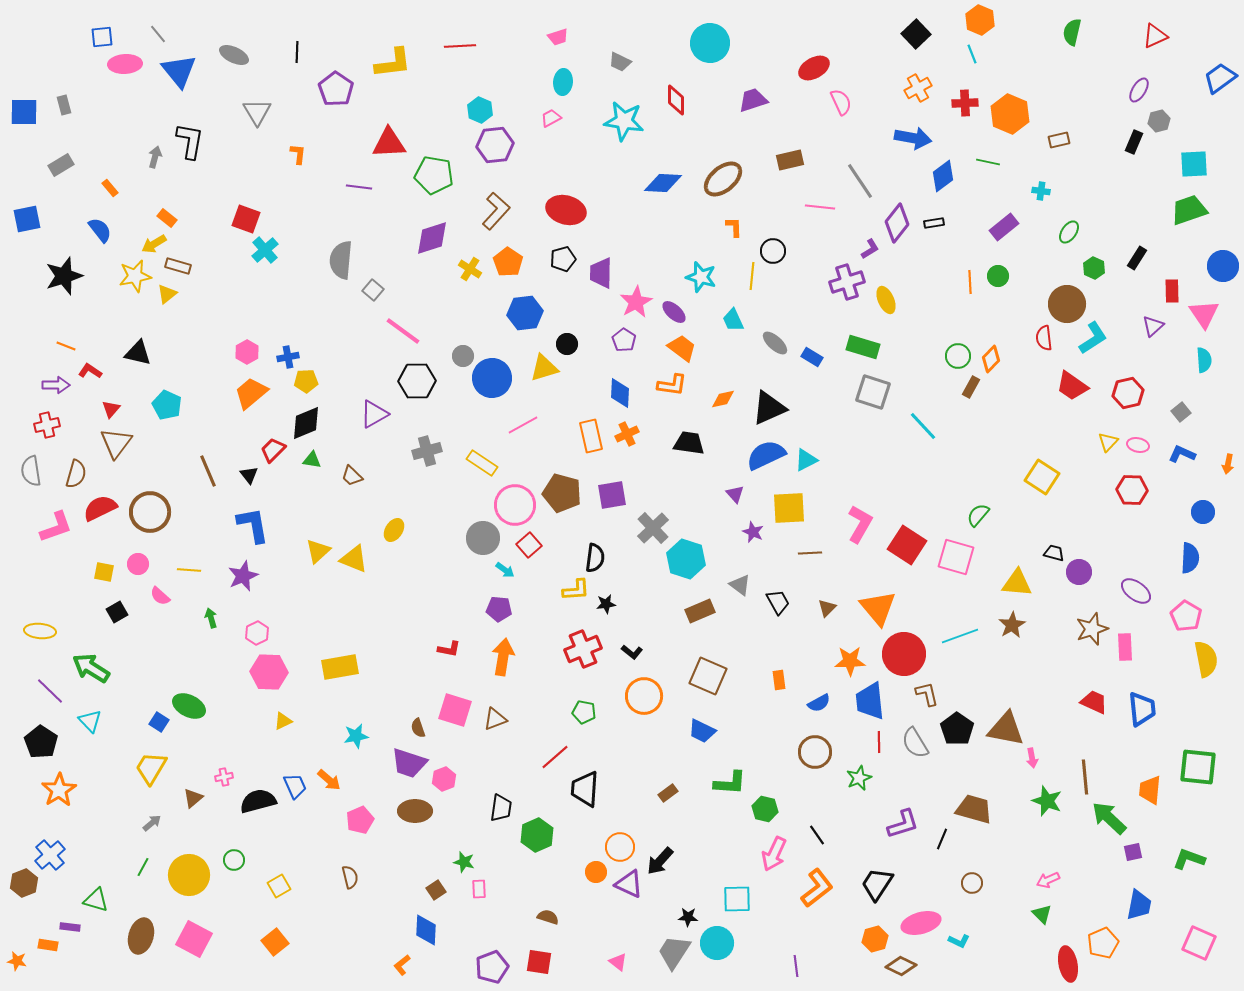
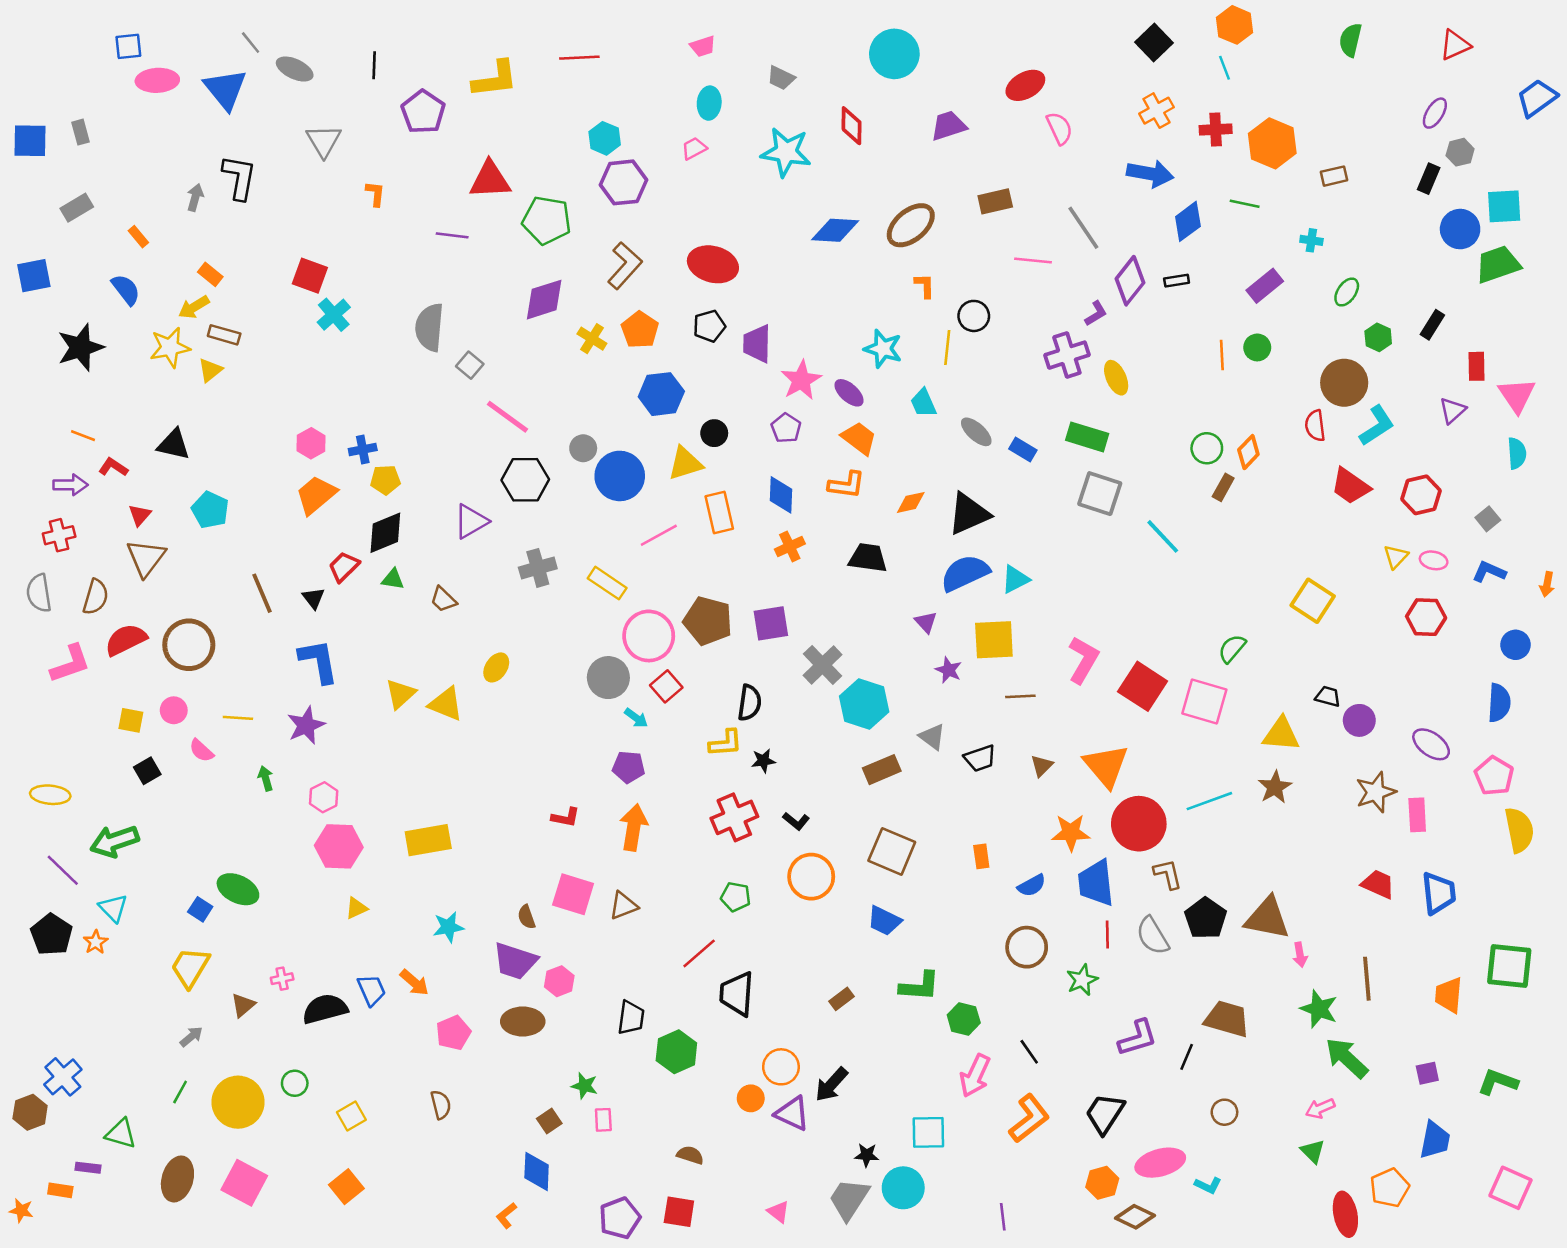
gray line: (158, 34) -> (251, 43), moved
blue circle: (1223, 266) -> (1460, 229), moved
orange rectangle: (591, 436) -> (719, 512), moved
black trapezoid: (778, 602) -> (980, 758), turned 100
green arrow: (91, 668) -> (114, 841), turned -51
orange star: (59, 790) -> (96, 942), moved, size x0.6
green arrow: (1109, 818) -> (1347, 1058), moved

